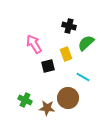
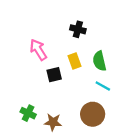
green semicircle: (86, 43) -> (99, 61), moved, turned -60
cyan line: (83, 77) -> (103, 86), moved
brown circle: (68, 98) -> (93, 114), moved

